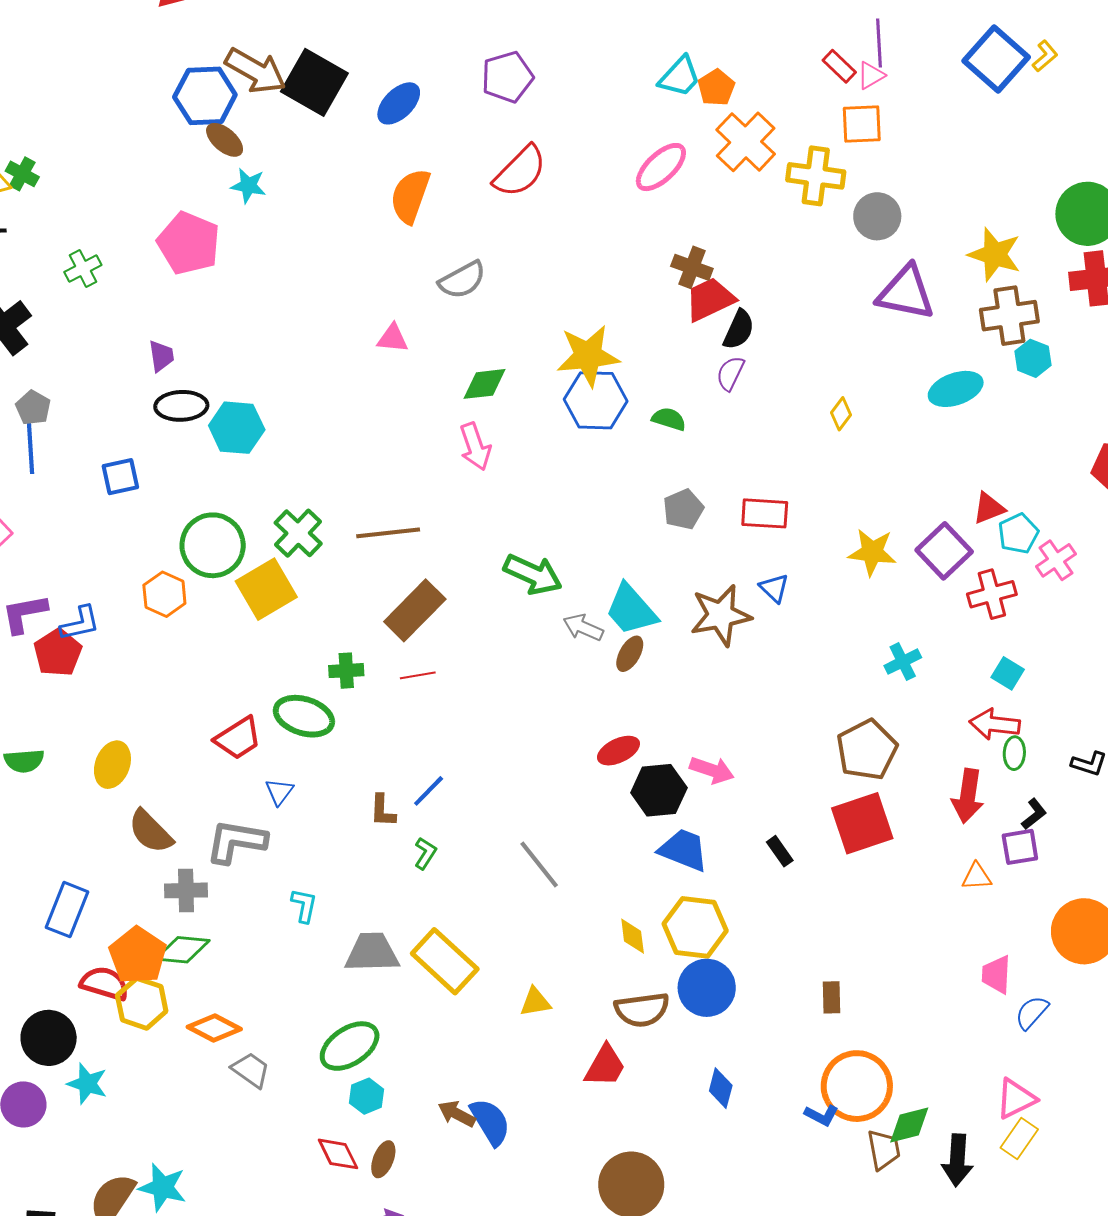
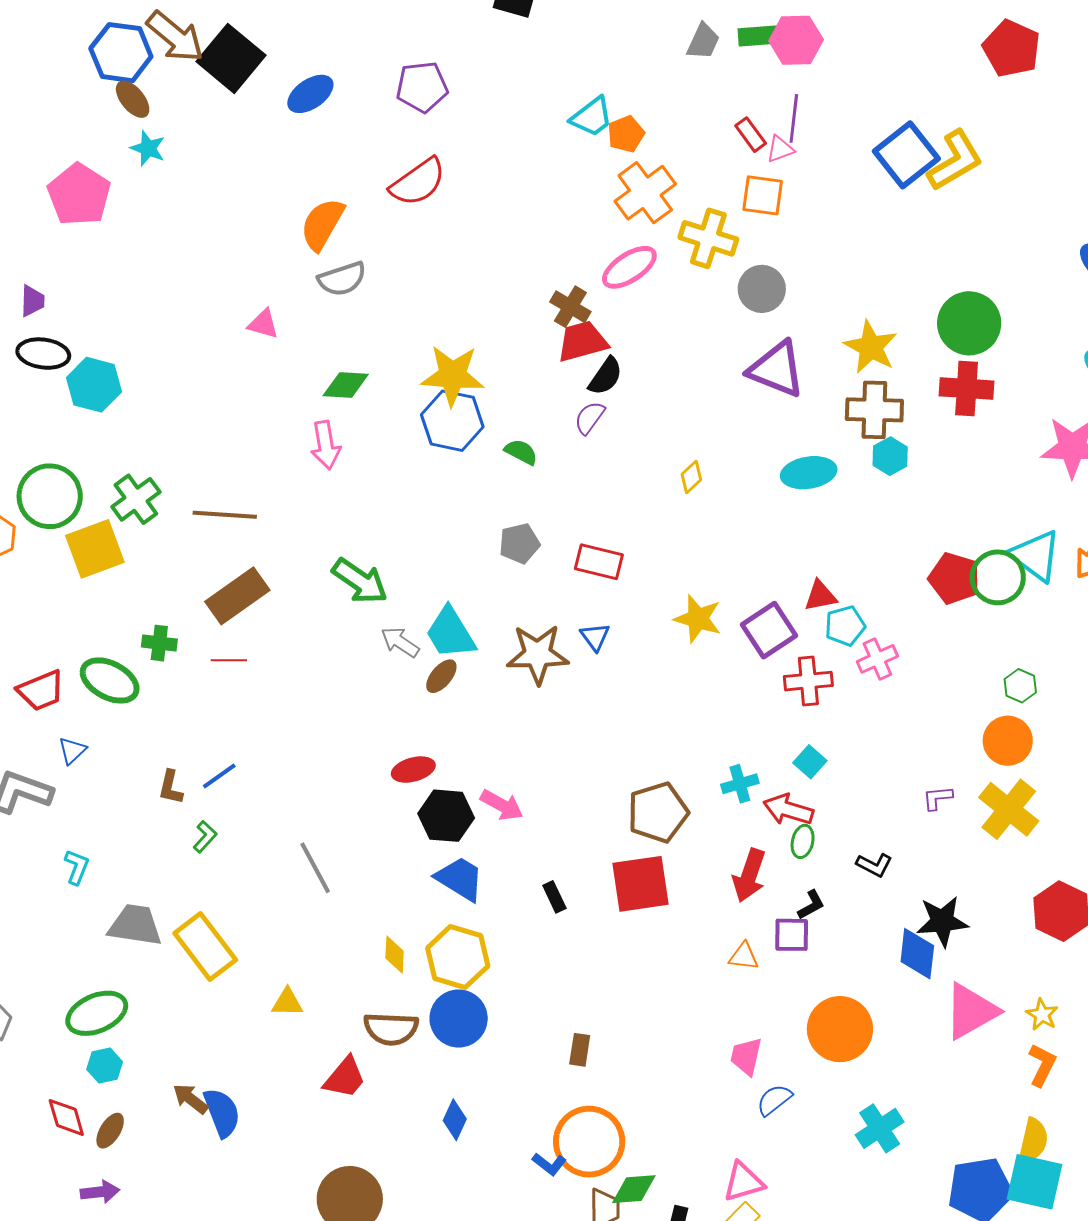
yellow L-shape: (1045, 56) -> (955, 161), size x2.0
pink ellipse: (661, 167) -> (629, 267), moved
orange semicircle: (410, 196) -> (322, 224), moved
cyan cross: (903, 662) -> (740, 784), moved

